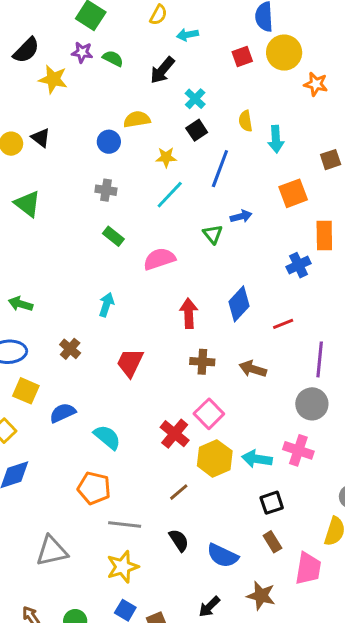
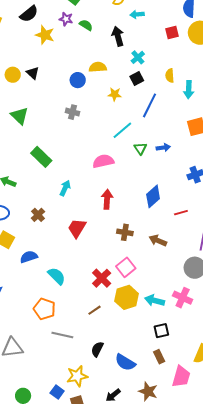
black arrow: (162, 70) -> (118, 36), turned 120
cyan line: (170, 195) -> (122, 130), moved
blue arrow: (241, 216) -> (163, 148), moved
green rectangle: (113, 236) -> (41, 157), moved, size x1.5
red arrow: (189, 313) -> (107, 199), moved
brown line: (179, 492) -> (94, 310), moved
black semicircle: (179, 540) -> (97, 349), turned -126
yellow star: (123, 567) -> (77, 376), moved

